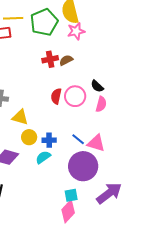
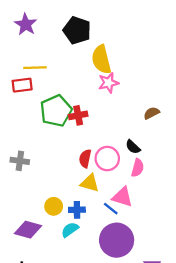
green pentagon: (44, 22) -> (56, 111), moved
brown semicircle: (66, 60) -> (152, 113), moved
yellow triangle: (20, 117) -> (90, 183), moved
pink triangle: (96, 143) -> (122, 197), moved

